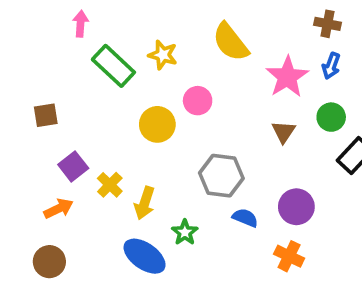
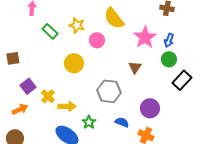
green rectangle: (113, 66) -> (50, 31), size x0.7
blue arrow: (331, 66) -> (169, 40), moved
pink circle: (198, 101) -> (97, 40), moved
brown triangle: (284, 132) -> (135, 67), moved
yellow arrow: (145, 203) -> (67, 106), turned -108
blue semicircle: (245, 218) -> (122, 122), moved

